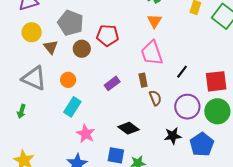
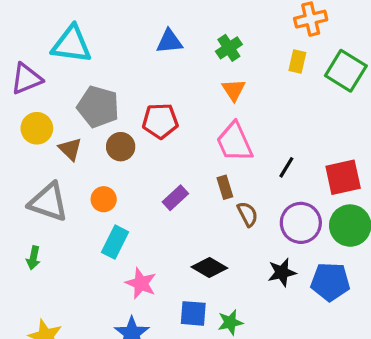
blue pentagon: (202, 144) -> (330, 282), turned -30

